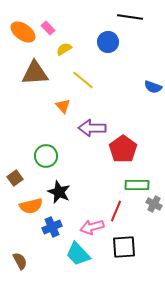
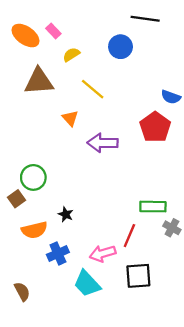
red pentagon: (123, 149) -> (155, 127), moved
green circle: (46, 156) -> (33, 177), moved
black star: (59, 192) -> (66, 214), size x0.6

